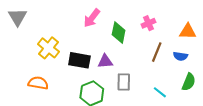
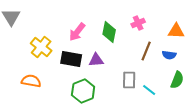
pink arrow: (92, 18) -> (77, 32), moved
gray rectangle: (124, 82) -> (129, 80), moved

